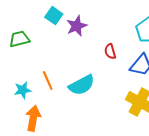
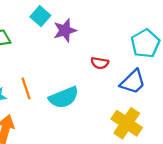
red semicircle: (110, 51) -> (100, 63), turned -70

